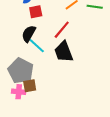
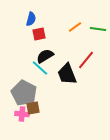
red line: (62, 30) -> (86, 60), moved
black semicircle: (29, 34) -> (45, 56), moved, turned 30

